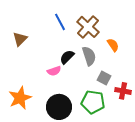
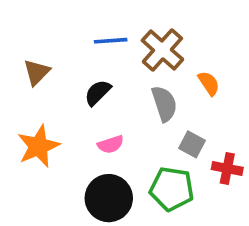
blue line: (60, 22) -> (111, 41), turned -66
black semicircle: (67, 57) -> (98, 93), moved
pink semicircle: (54, 71) -> (111, 144), moved
orange star: (20, 98) -> (38, 146), moved

